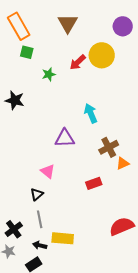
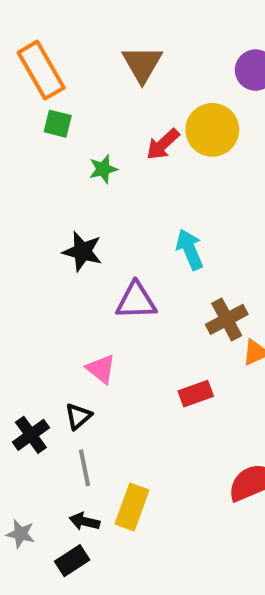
black star: (15, 100) -> (82, 251), moved
black cross: (14, 229) -> (31, 435), moved
yellow rectangle: (63, 238) -> (132, 507), turned -75

